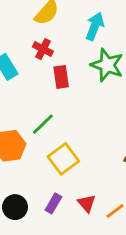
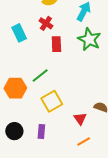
purple rectangle: (53, 203) -> (41, 131), turned -32
red triangle: (87, 203) -> (80, 119), moved

